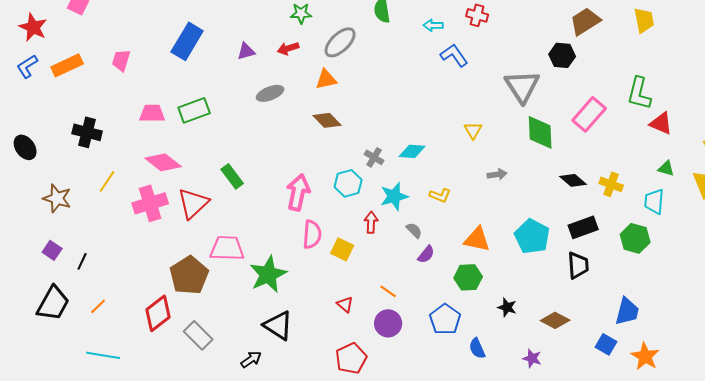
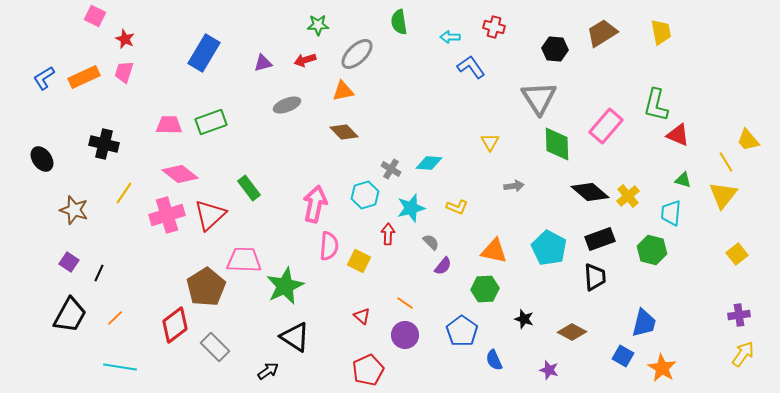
red star: (33, 27) -> (125, 39), moved, size x0.7
black hexagon: (562, 55) -> (555, 49), moved
pink trapezoid: (121, 60) -> (124, 72), moved
black diamond: (573, 180) -> (590, 192), size x1.4
yellow cross: (611, 184) -> (628, 196), turned 30

